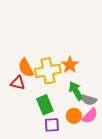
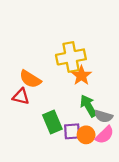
orange semicircle: (26, 68) -> (30, 79), turned -30
yellow cross: (48, 71) -> (71, 57), moved
purple square: (52, 125) -> (72, 131), moved

